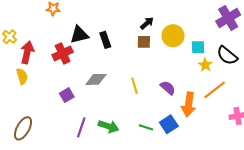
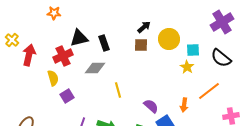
yellow star: (205, 65) -> (187, 67), moved
yellow semicircle: (22, 76) -> (53, 78), moved
gray diamond: (96, 79) -> (95, 68), moved
yellow line: (134, 86) -> (118, 90), moved
purple semicircle: (168, 88) -> (151, 106), moved
orange arrow: (189, 104) -> (184, 105), size x0.6

